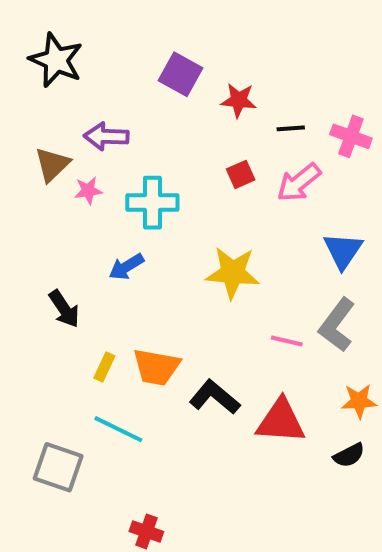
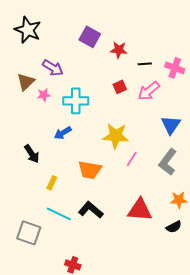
purple arrow: (106, 136) -> (53, 68), turned -150
pink line: (287, 341) -> (132, 159), moved, turned -70
orange trapezoid: (156, 367) -> (90, 170), moved
black L-shape: (215, 397) -> (91, 210), moved

